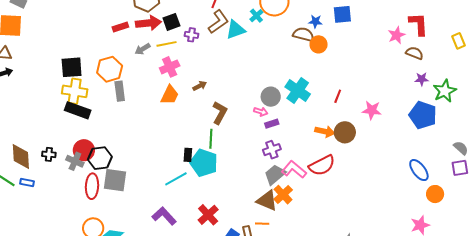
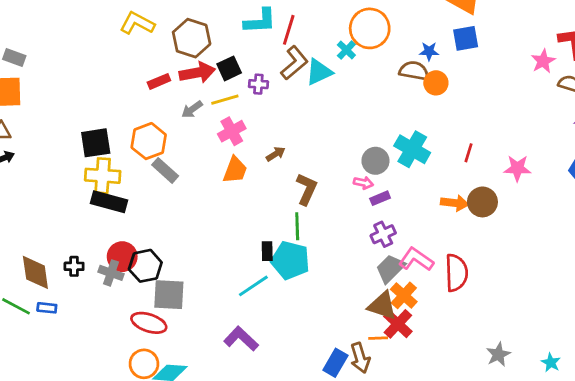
gray rectangle: (120, 91) -> (165, 170), turned -36
red semicircle: (322, 165) -> (456, 273), moved, turned -60
red ellipse: (92, 186) -> (149, 323), moved, turned -70
red cross: (208, 215) -> (398, 324), moved

